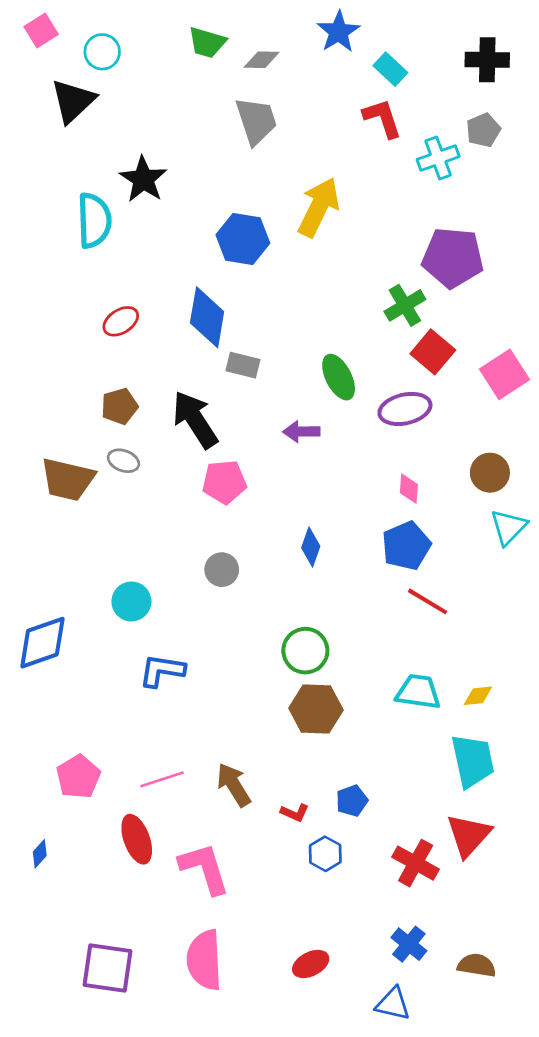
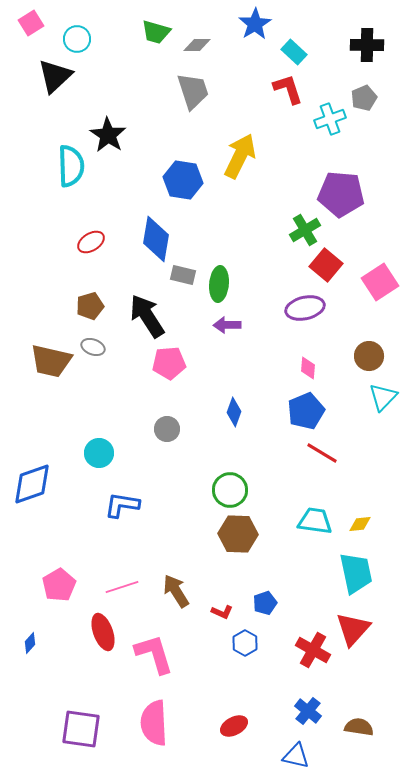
green ellipse: (339, 377) -> (219, 284), moved, turned 32

